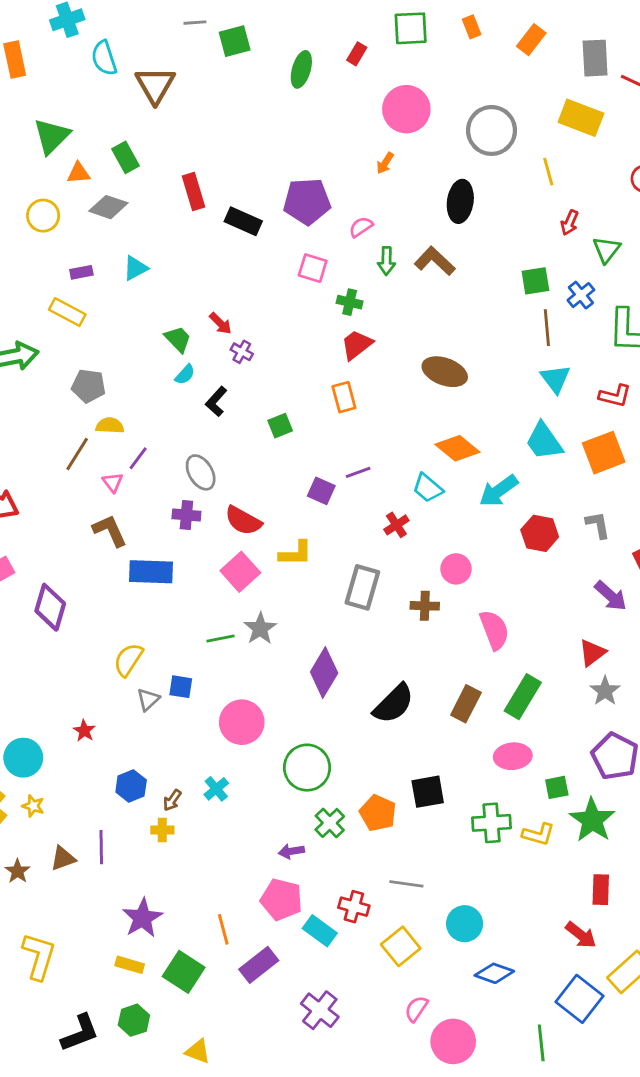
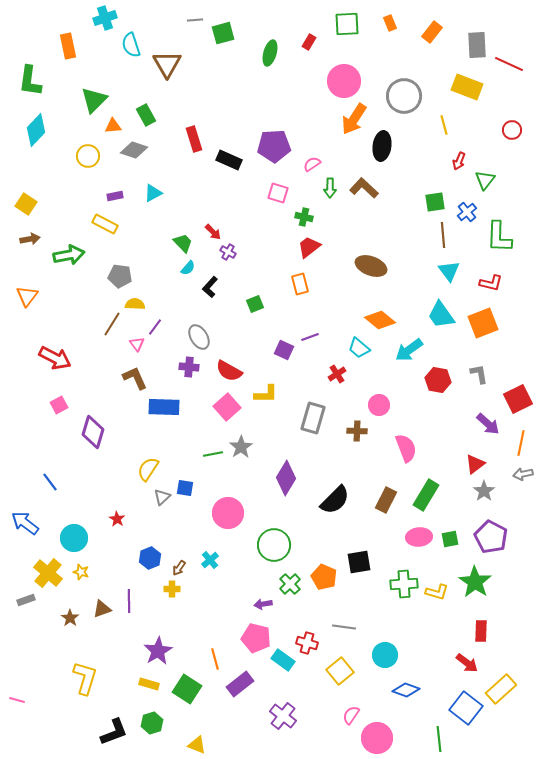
orange arrow: (385, 163) -> (354, 119), moved, size x2.0
green square: (557, 787) -> (450, 539), moved

